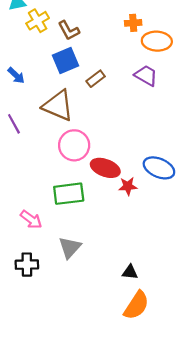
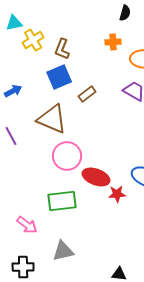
orange cross: (133, 23) -> (113, 42), moved
brown L-shape: (69, 30) -> (62, 49), turned 50
blue arrow: (16, 76) -> (13, 91), turned -72
gray triangle: (70, 247) -> (63, 251), turned 35

